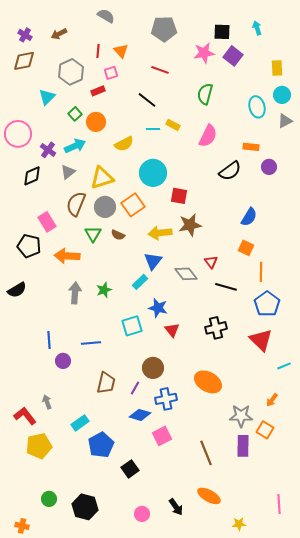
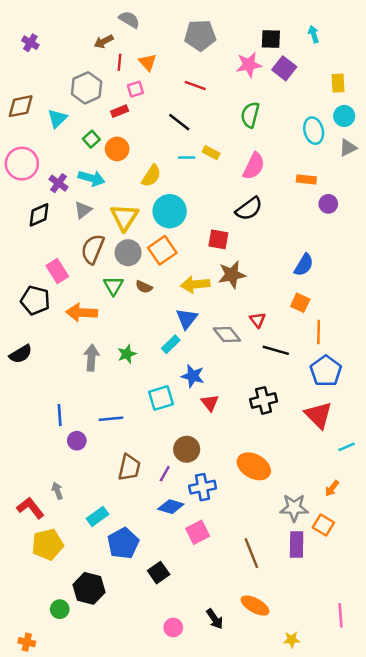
brown arrow: (59, 34) -> (104, 42), moved
brown diamond: (24, 61) -> (21, 106), moved
yellow semicircle: (124, 144) -> (151, 176), turned -30
cyan arrow: (75, 146) -> (91, 178), turned 40
black semicircle: (230, 171) -> (249, 209), moved
cyan circle: (153, 173) -> (170, 211), moved
yellow triangle: (102, 178) -> (124, 217), turned -40
black hexagon: (85, 507) -> (89, 588), moved

